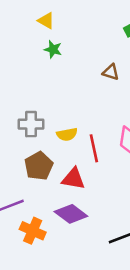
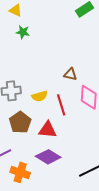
brown triangle: (111, 72) -> (70, 74), moved

